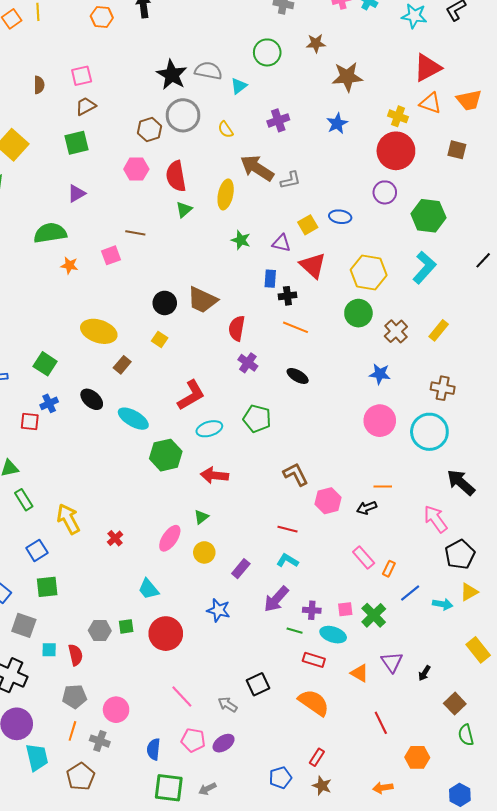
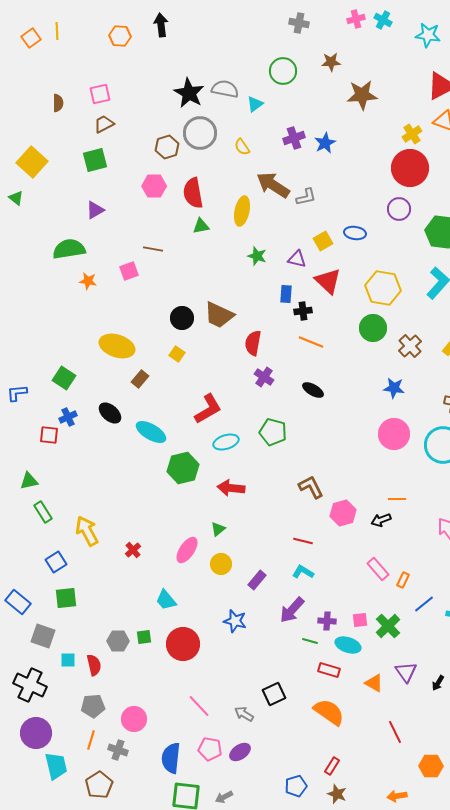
yellow cross: (398, 116) -> (412, 134), turned 36
blue star: (337, 123) -> (325, 143), moved
green triangle: (184, 210) -> (201, 226), turned 30
blue semicircle: (154, 749) -> (171, 758), size x1.4

